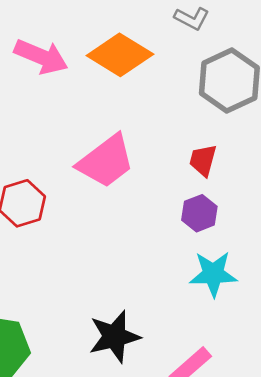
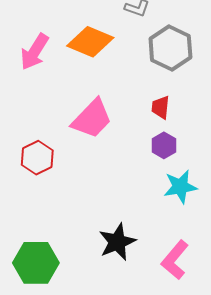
pink arrow: (41, 57) -> (35, 52), turned 108

